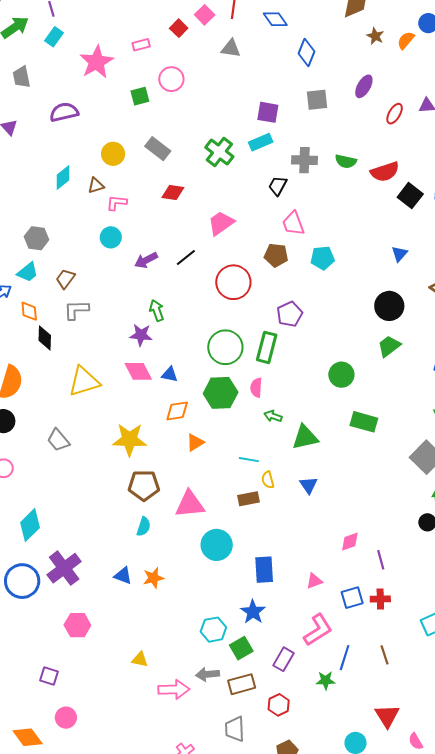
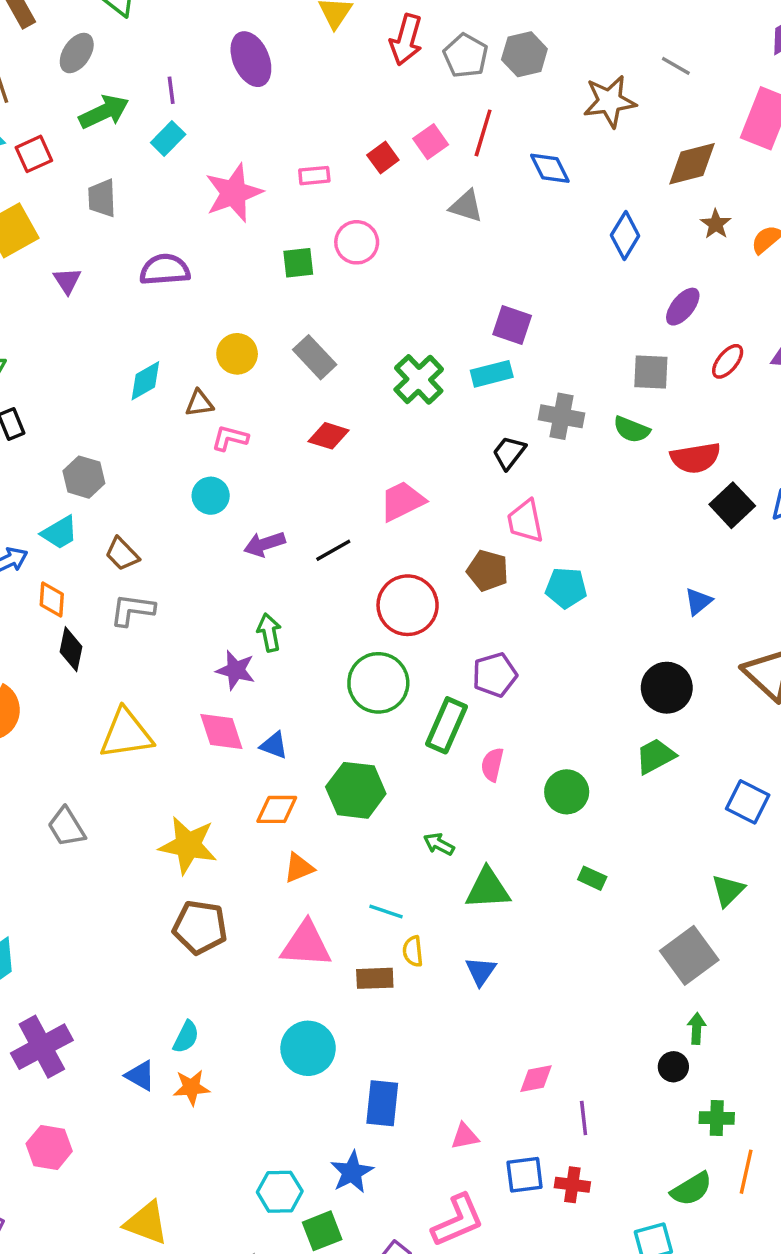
blue diamond: (307, 53) -> (625, 235), moved
gray square: (317, 100) -> (651, 372), moved
brown trapezoid: (65, 279) -> (122, 554), turned -90
green circle: (225, 347) -> (378, 683), moved
pink semicircle: (256, 388) -> (492, 765), moved
green rectangle: (364, 422) -> (592, 878), size x0.6
pink triangle: (190, 504) -> (306, 944), moved
cyan semicircle: (144, 527) -> (186, 1037), moved
yellow triangle: (140, 659) -> (146, 1223), size x1.6

